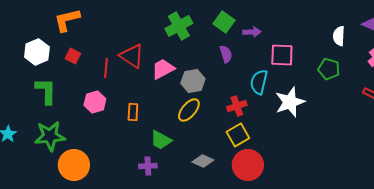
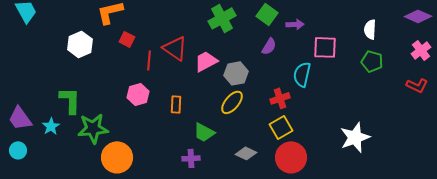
white semicircle: (339, 36) -> (370, 29), moved
purple semicircle: (226, 54) -> (269, 46), turned 48
red square: (73, 56) -> (127, 39), moved
green L-shape: (46, 91) -> (70, 100), moved
white star: (290, 102) -> (355, 137), moved

